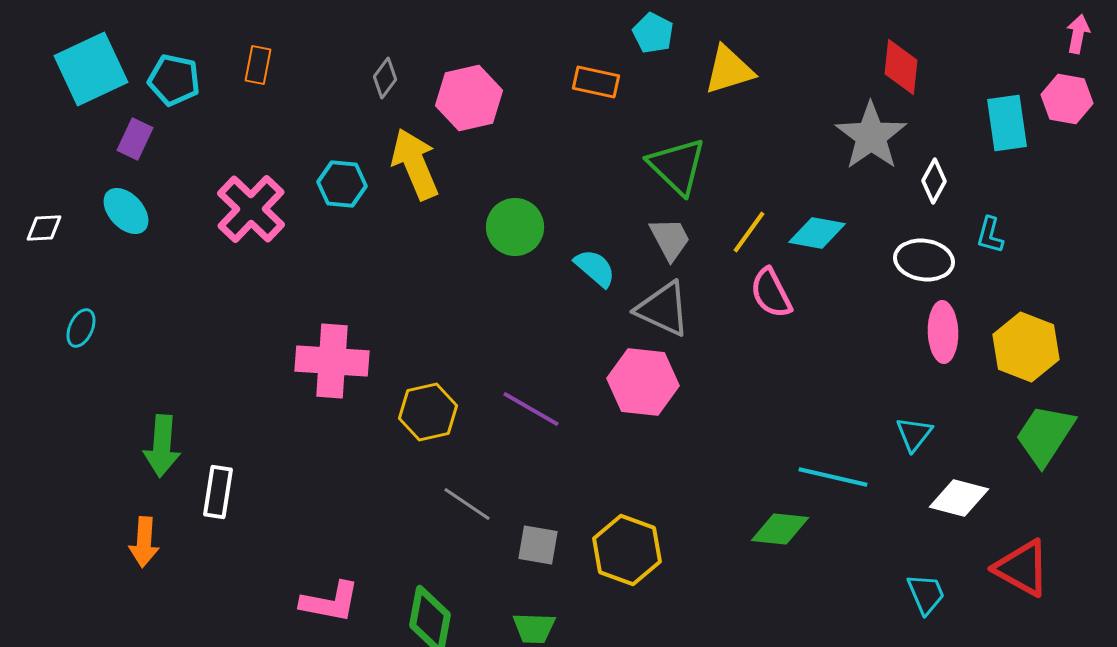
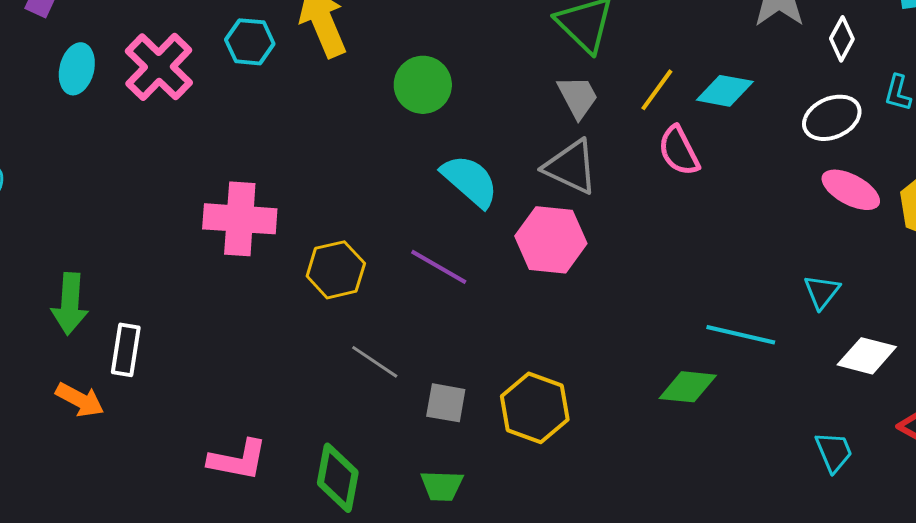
cyan ellipse: (126, 211) -> (77, 69), moved, turned 57
white ellipse: (924, 260) -> (832, 118), turned -32
cyan semicircle: (595, 268) -> (470, 181), moved, size x1.4
pink ellipse: (943, 332) -> (851, 190), turned -60
orange arrow: (144, 542) -> (80, 400), moved, turned -66

